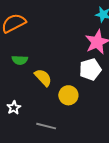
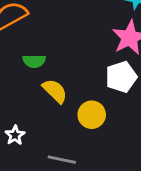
green semicircle: (20, 60) -> (34, 61), moved

